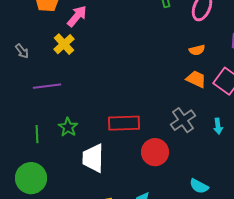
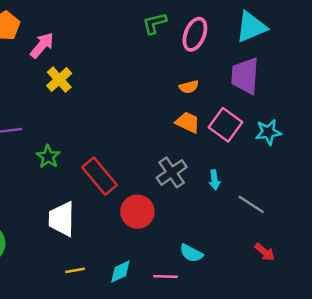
yellow cross: (64, 44) -> (59, 80), moved
red rectangle: (124, 123) -> (100, 176), turned 52
green star: (68, 127) -> (48, 157), moved

